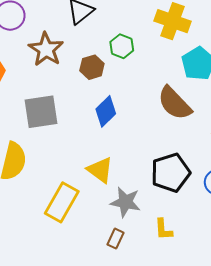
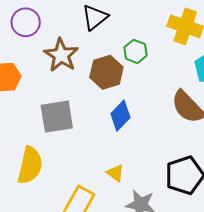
brown hexagon: (92, 67) -> (106, 72), size x1.4
yellow triangle: (100, 170) -> (115, 173), size x0.7

